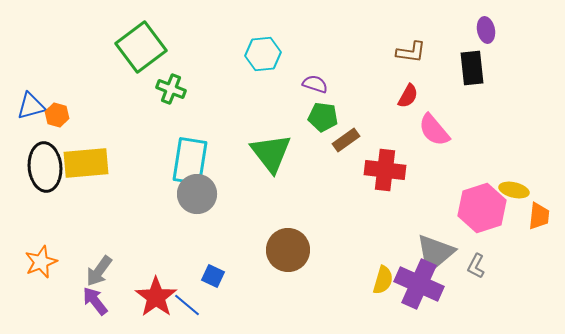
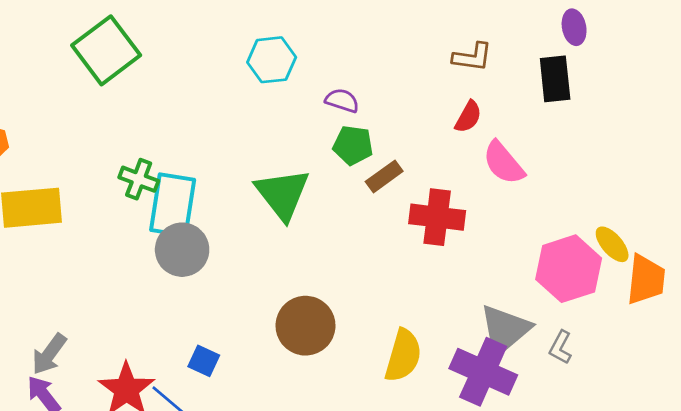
green cross: (171, 89) -> (139, 179), moved
yellow ellipse: (514, 190) -> (612, 244), turned 36
orange trapezoid: (539, 216) -> (646, 280), size x1.4
yellow semicircle: (383, 280) -> (403, 355), moved, size x1.4

